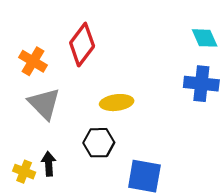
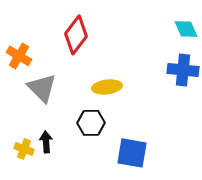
orange cross: (33, 61) -> (19, 56), moved

